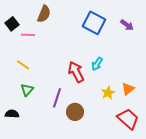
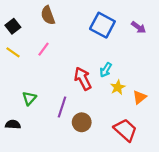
brown semicircle: (44, 14) -> (48, 15), turned 138
pink line: (28, 35) -> (43, 49), moved, turned -56
yellow line: (23, 65) -> (13, 52), moved
yellow star: (108, 93) -> (118, 87), moved
red trapezoid: (128, 119) -> (125, 130), moved

